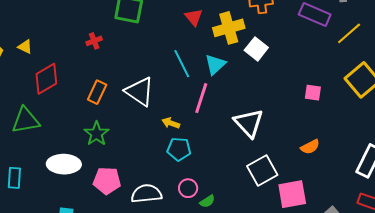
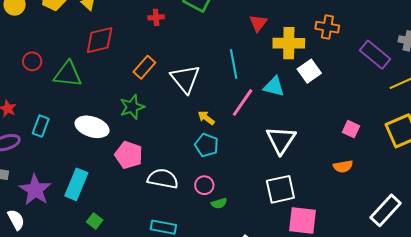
cyan triangle: (215, 64) -> (274, 87), moved, turned 40
orange semicircle: (310, 147) -> (343, 166), moved

